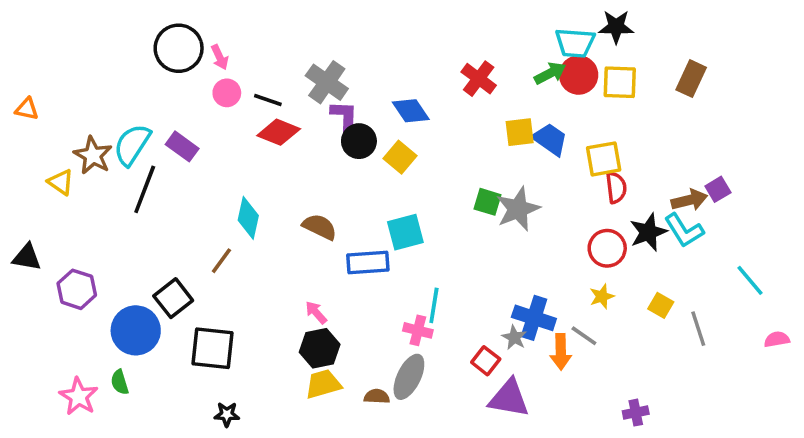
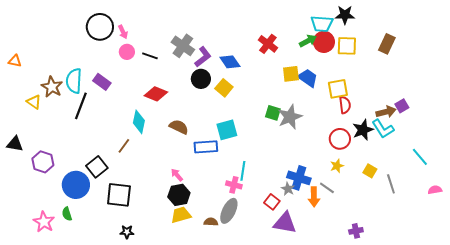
purple L-shape: (345, 118) -> (203, 57), moved, turned 50
red diamond: (279, 132) -> (156, 94), moved
cyan semicircle: (132, 145) -> (74, 81), turned -30

